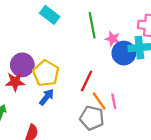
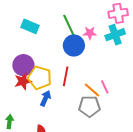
blue circle: (124, 53) -> (74, 45), moved
purple circle: (22, 65) -> (23, 65), moved
red line: (87, 81) -> (66, 76), moved
red star: (15, 82) -> (23, 81), moved

